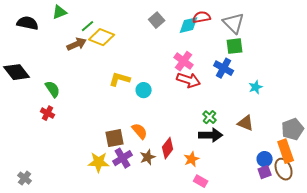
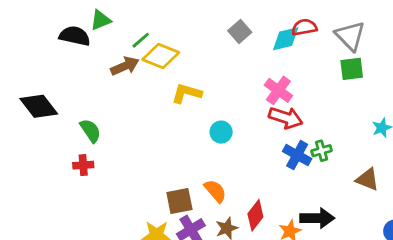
black semicircle: (28, 23) -> (75, 36), moved
blue cross: (224, 68) -> (297, 155), moved
yellow L-shape: (120, 79) -> (187, 93), moved
red cross: (48, 113) -> (83, 165), turned -32
green cross: (210, 117) -> (322, 151), moved, turned 32
black arrow: (211, 135) -> (317, 218), moved

